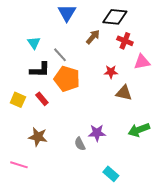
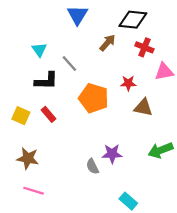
orange pentagon: (67, 79) -> (94, 98), moved
brown star: (38, 137) -> (28, 158), moved
pink line: (19, 165) -> (34, 191), moved

